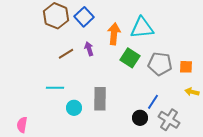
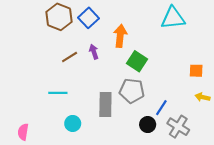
cyan triangle: (142, 28) -> (173, 18), moved
gray pentagon: (160, 64) -> (132, 91), moved
cyan circle: (74, 108) -> (73, 123), moved

